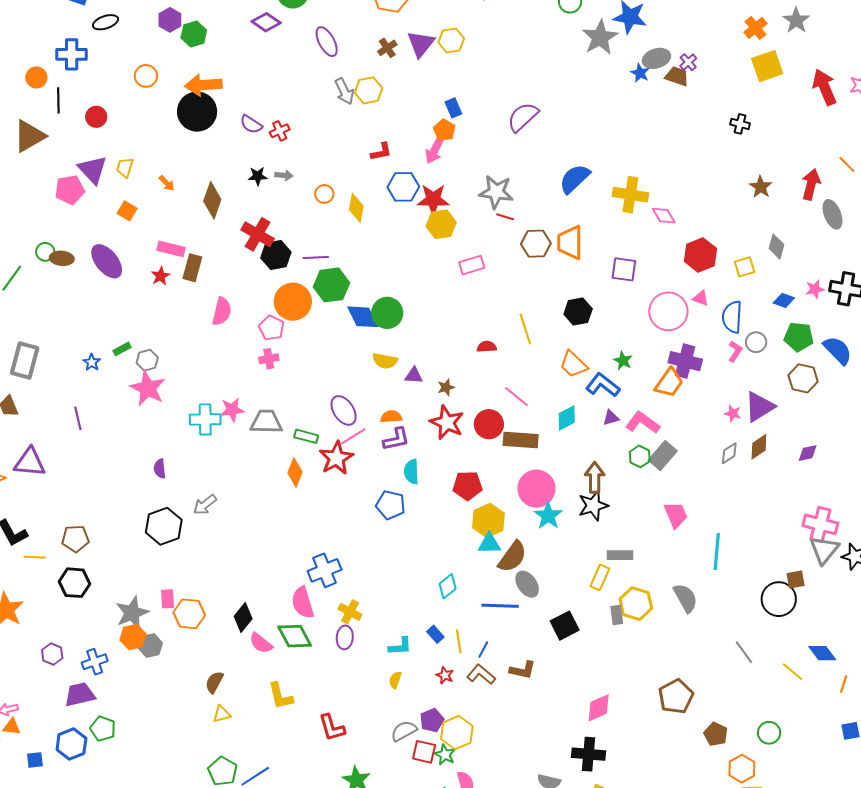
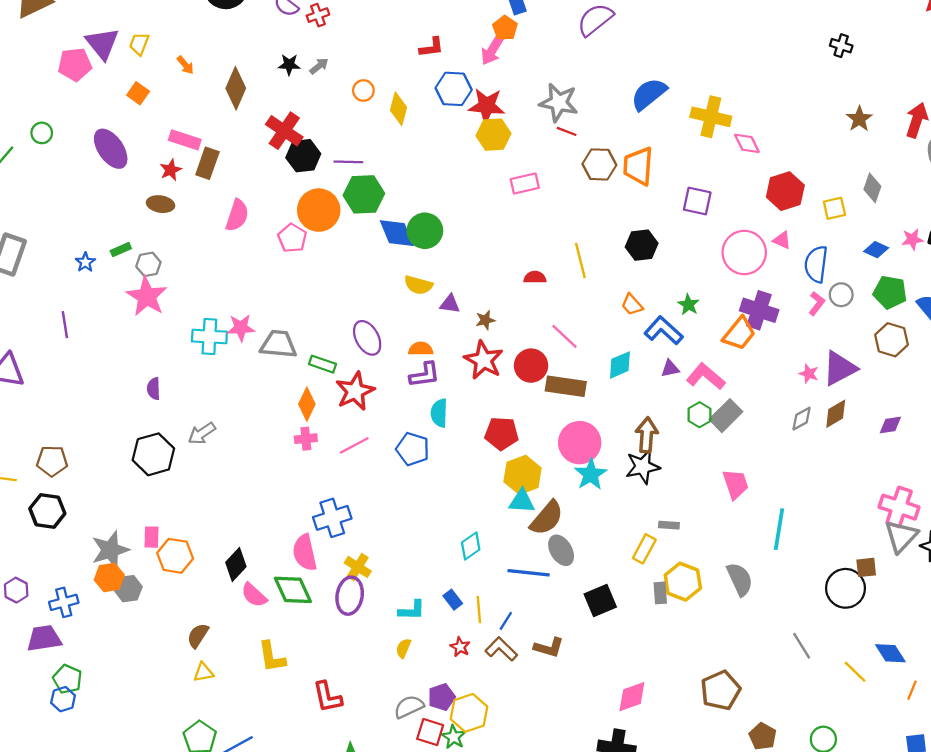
gray arrow: (284, 175) -> (319, 66), turned -48
brown ellipse: (62, 258) -> (161, 204), moved
pink cross: (269, 359) -> (306, 439), moved
orange trapezoid: (573, 364) -> (632, 305), size x0.7
pink line: (353, 436) -> (354, 445), moved
gray rectangle: (620, 555) -> (669, 525), size x0.7
purple ellipse: (345, 637) -> (350, 596), size x1.4
blue hexagon: (71, 744) -> (63, 699), moved, size x0.7

